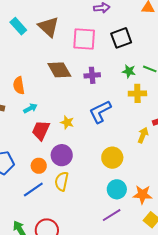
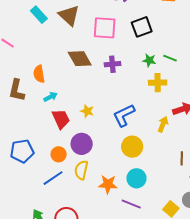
blue L-shape: (100, 112) -> (124, 115), moved
red trapezoid: (41, 130) -> (61, 119), turned 130
orange star: (143, 195) -> (108, 184), moved
purple line: (112, 215) -> (131, 204), turned 54

